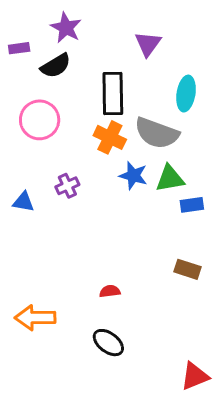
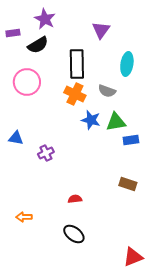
gray semicircle: (157, 133) -> (107, 91), size x0.6
purple cross: (67, 186) -> (46, 153), moved
orange arrow: (35, 318) -> (24, 217), size x0.6

